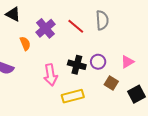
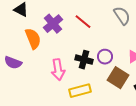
gray semicircle: (102, 20) -> (122, 16), moved, turned -30
orange semicircle: (25, 44) -> (33, 39), size x1.5
brown square: (111, 83) -> (118, 78), size x1.5

